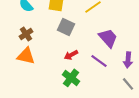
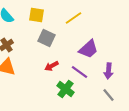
purple trapezoid: (108, 38) -> (88, 49), turned 90
green cross: (71, 78) -> (66, 89), moved

